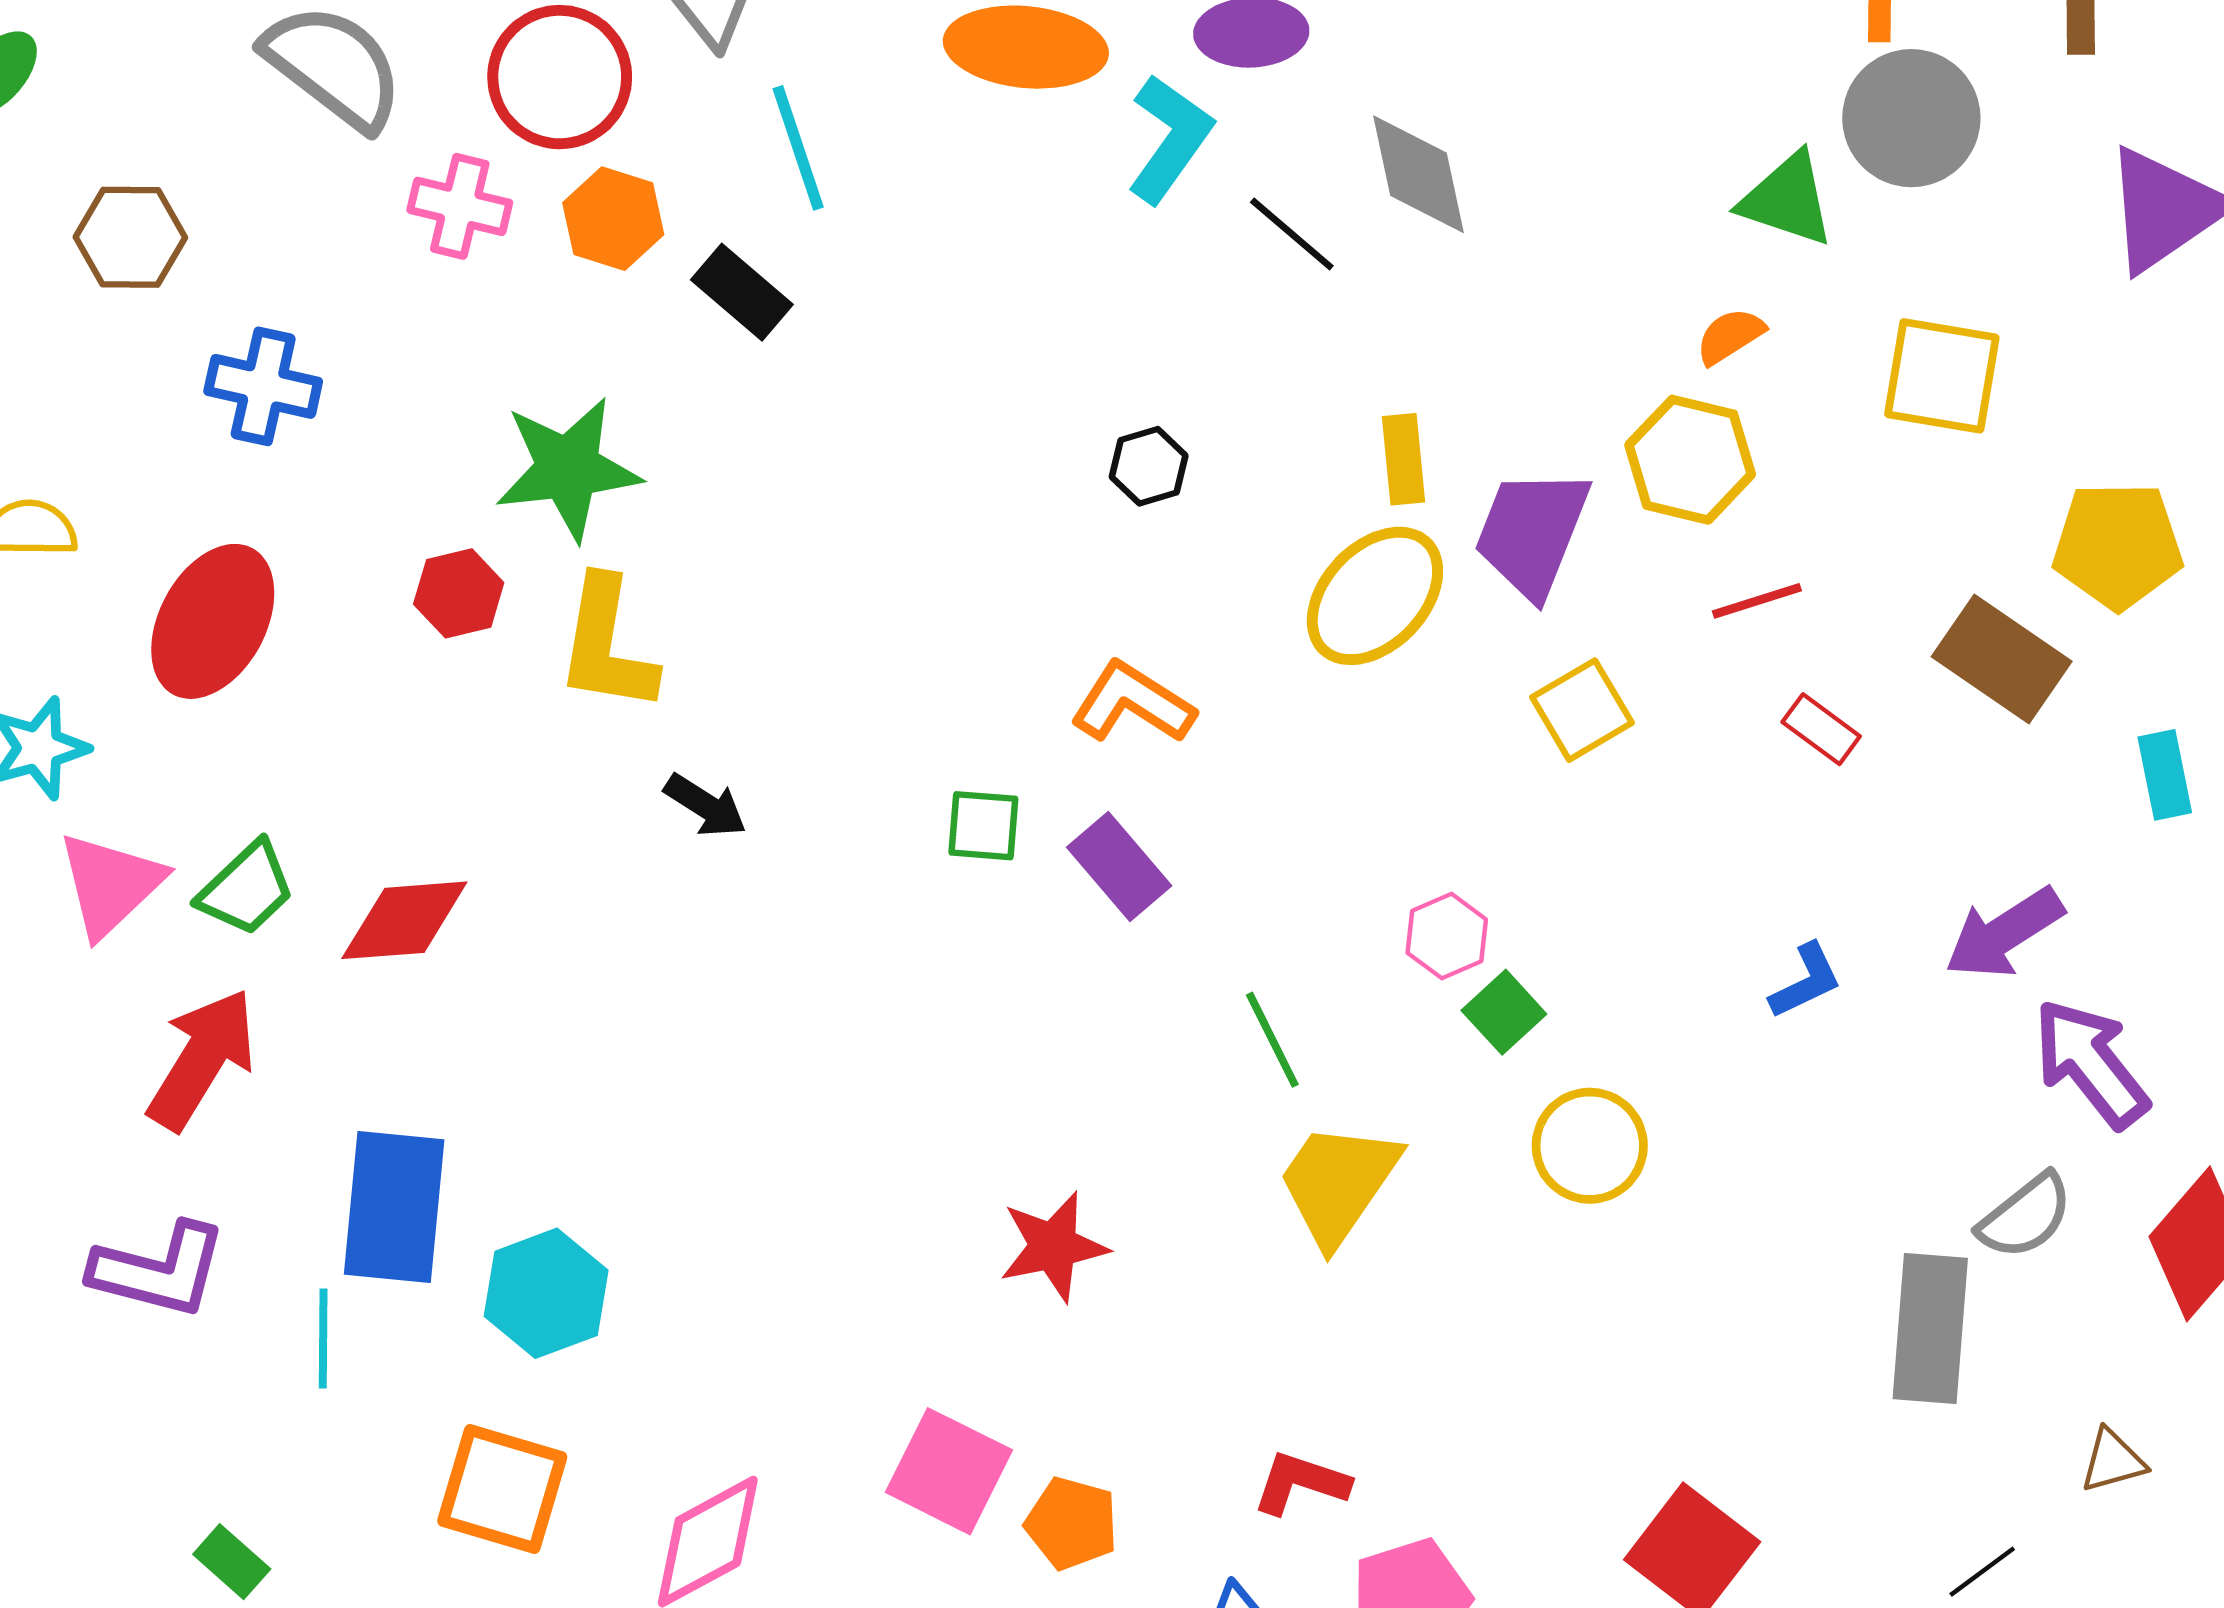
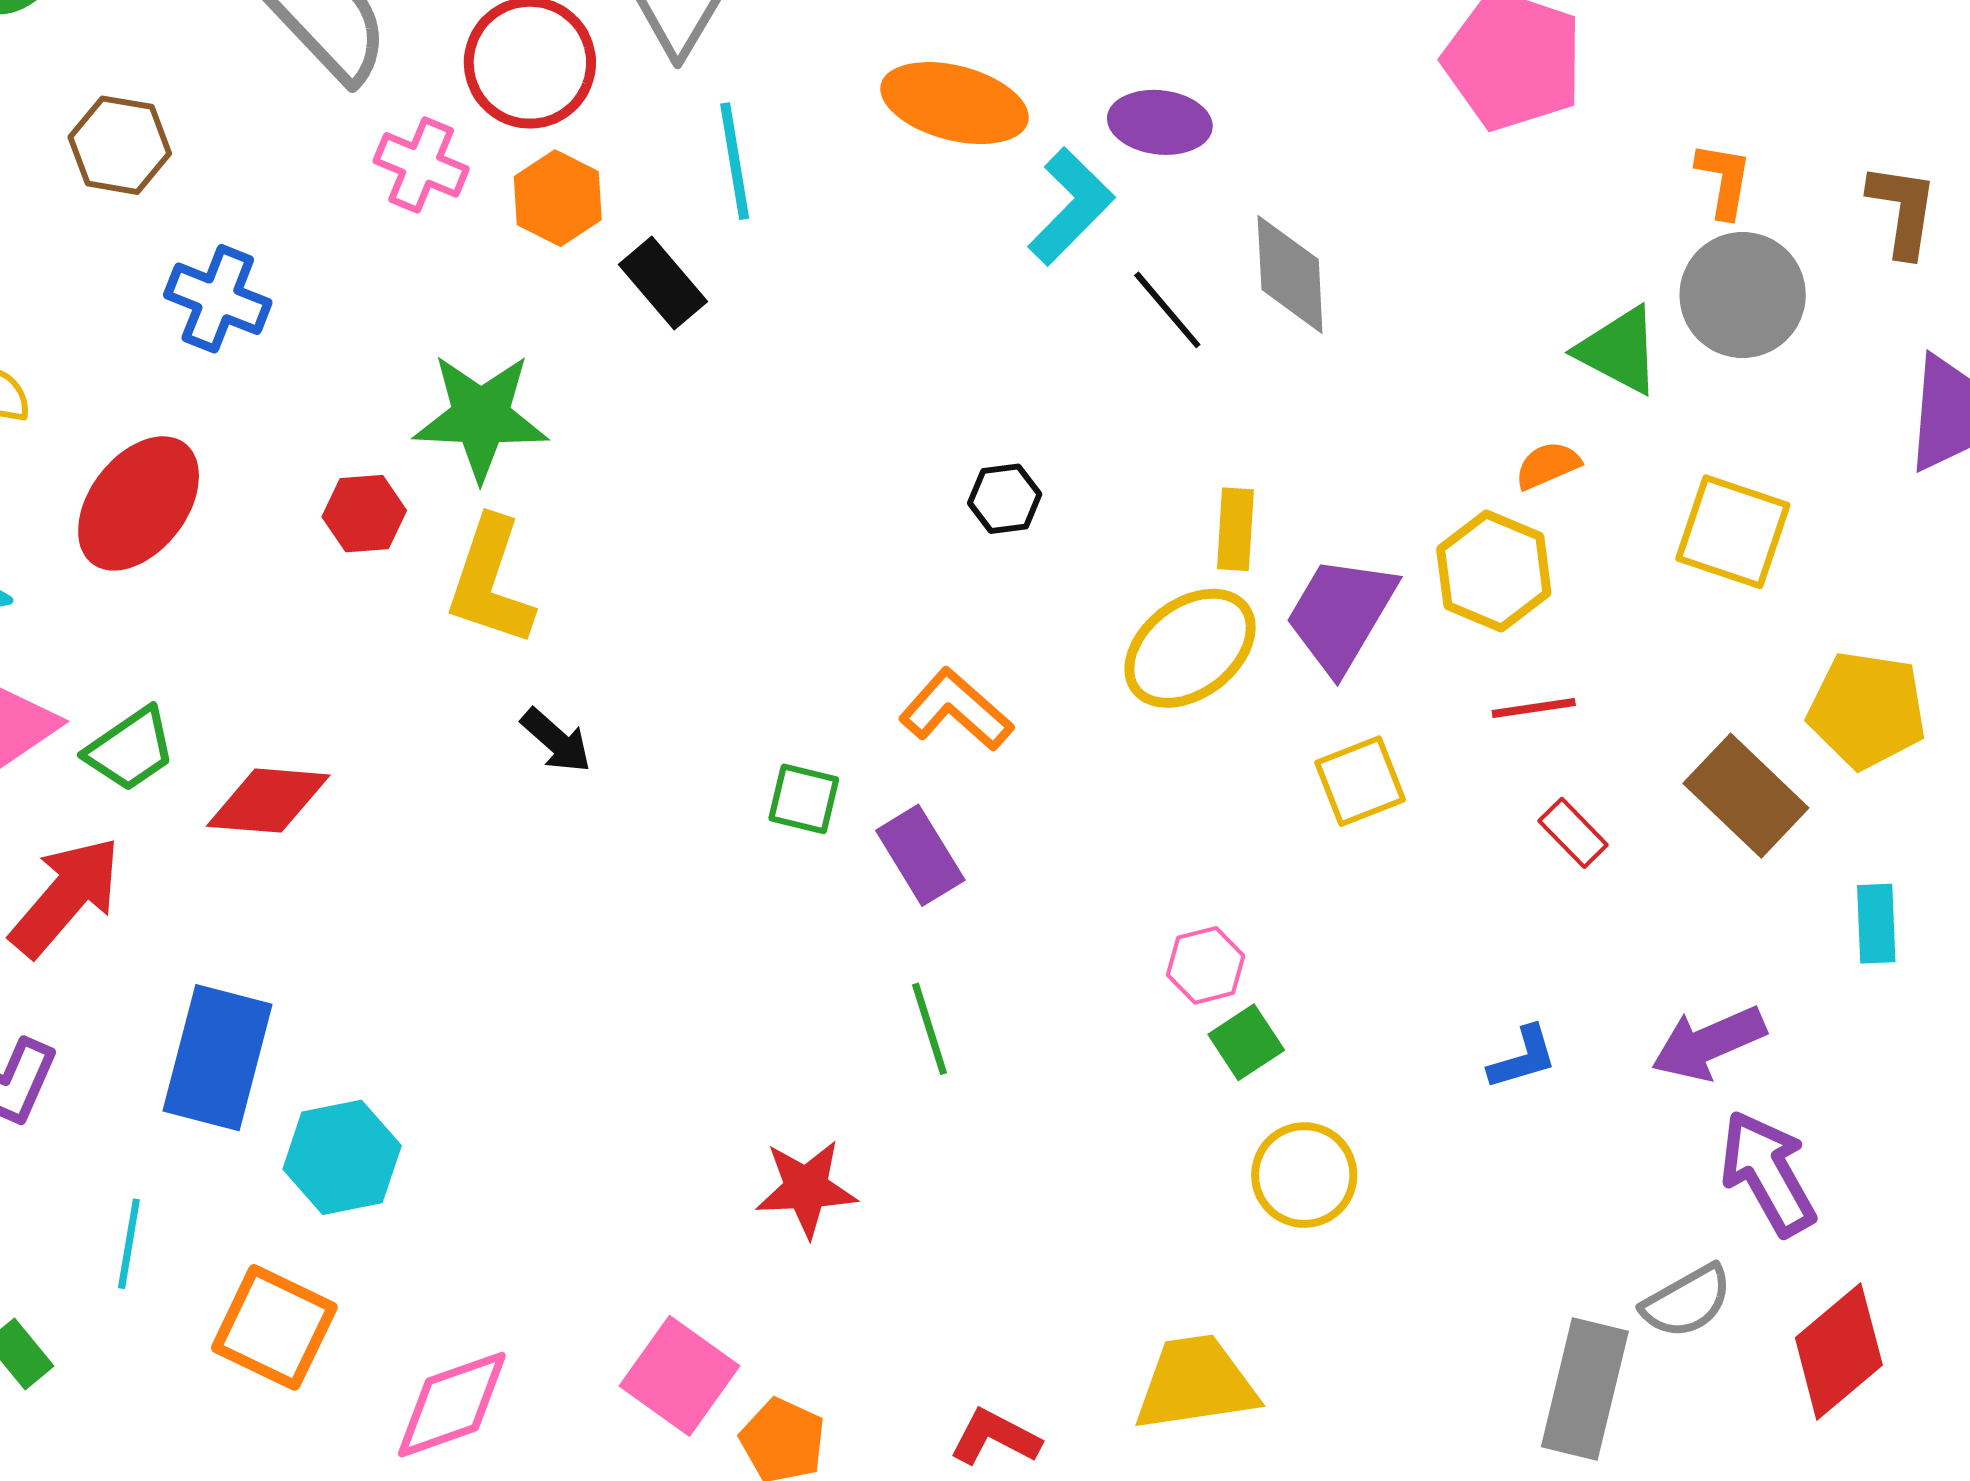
green line: (1272, 1040) -> (929, 1029), moved
yellow trapezoid: (1338, 1183) -> (1196, 1383), moved, turned 38
cyan line: (323, 1339) -> (129, 1244), moved

